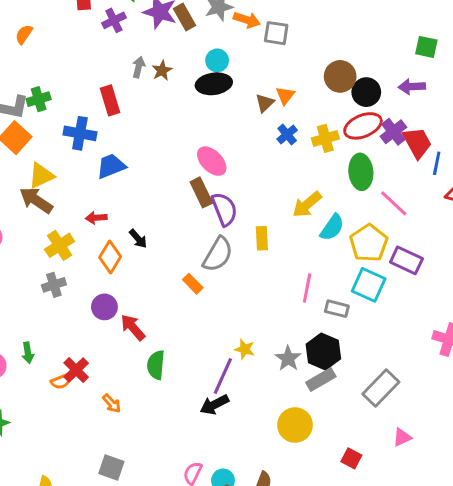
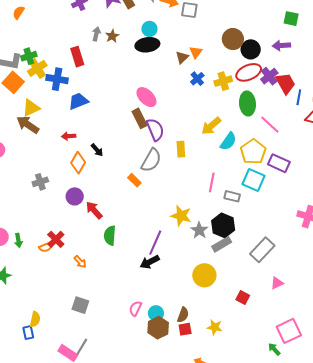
yellow cross: (60, 245) -> (37, 68), moved
yellow star: (245, 349) -> (181, 216), moved, size x1.5
green arrow: (28, 353) -> (18, 240), moved

